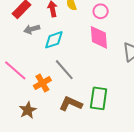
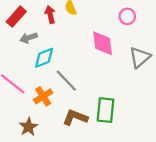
pink circle: (101, 11) -> (127, 16), moved
cyan diamond: (54, 40) -> (44, 58), moved

